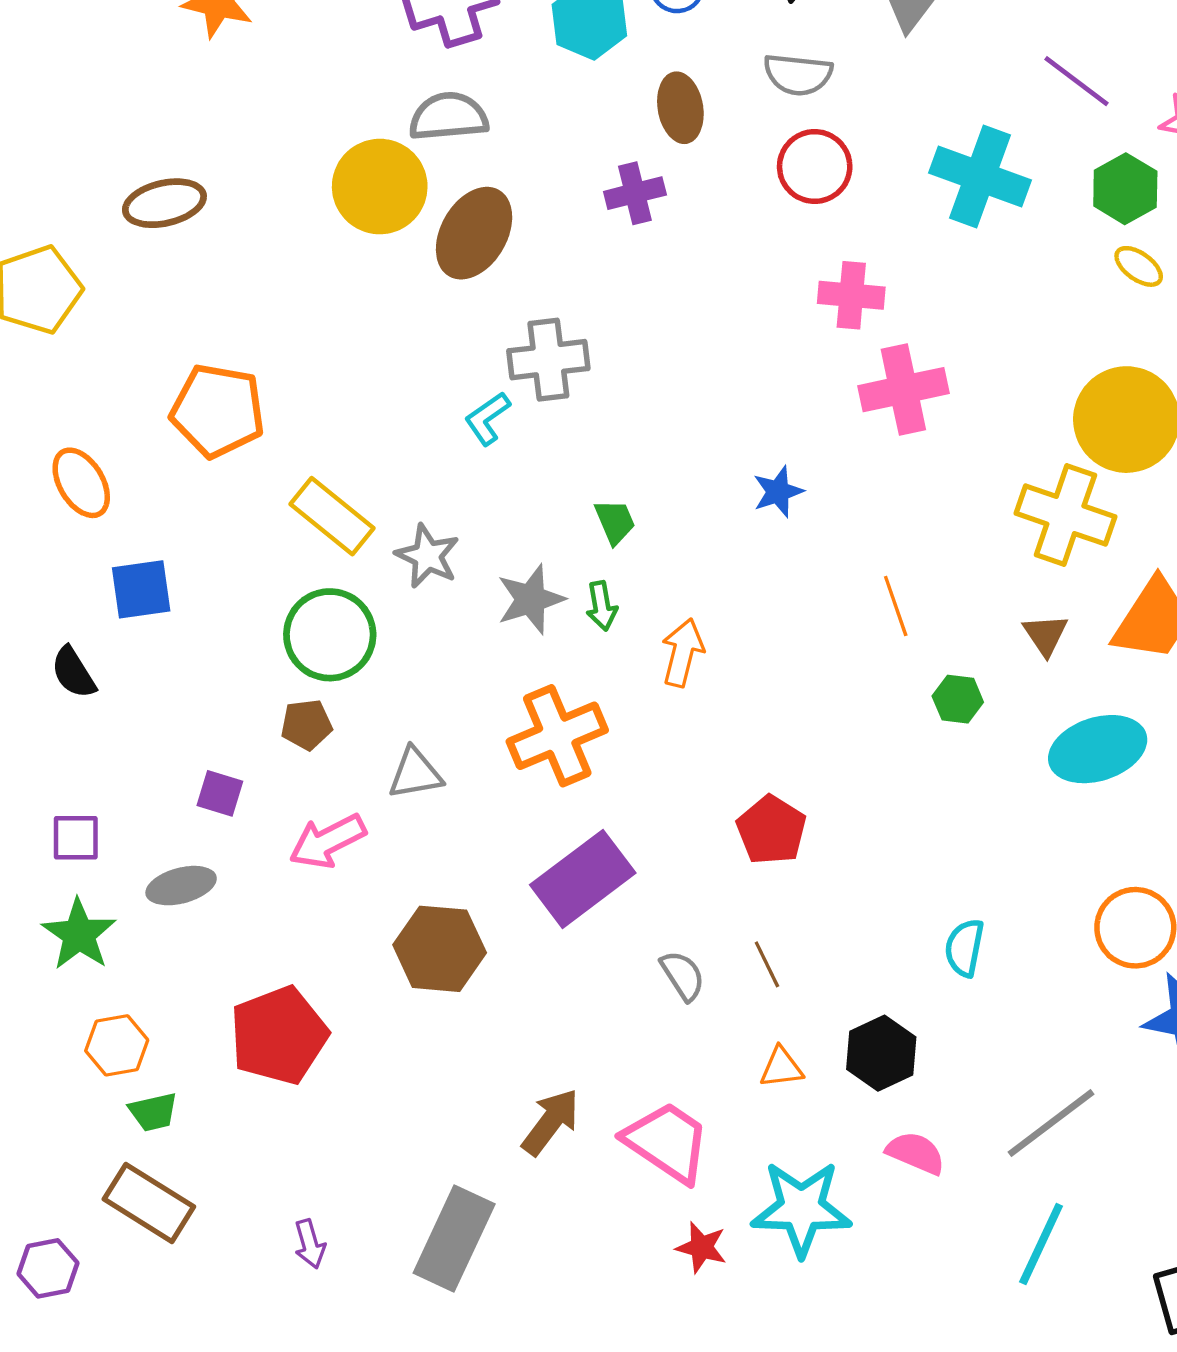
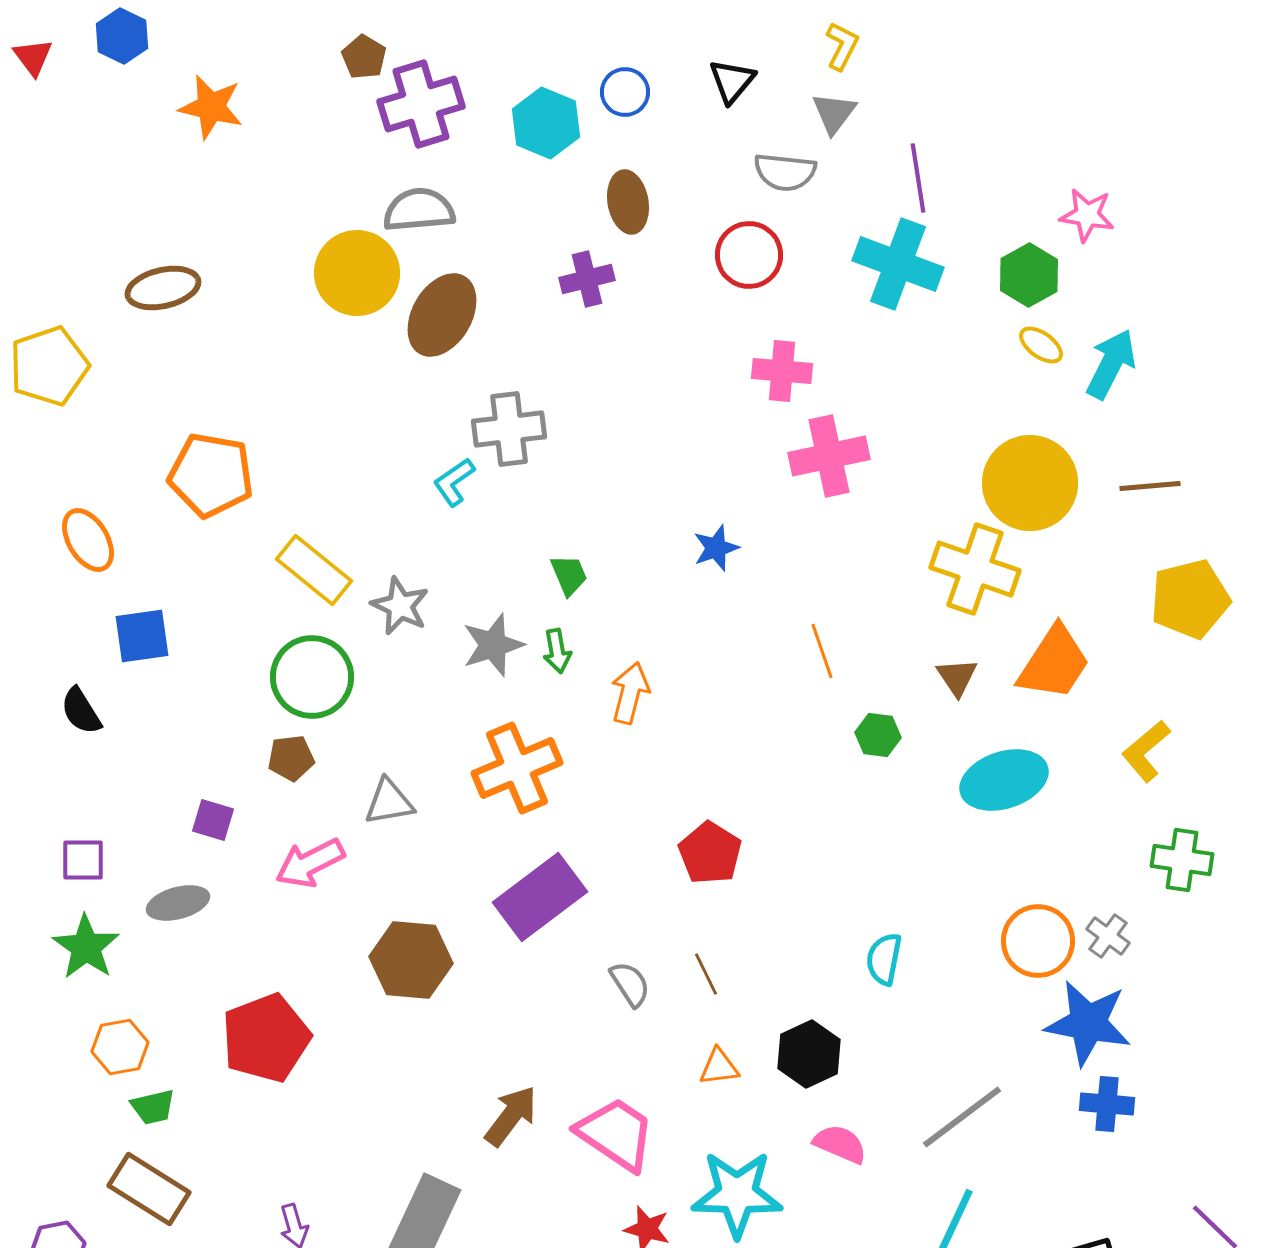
gray semicircle: (798, 74) -> (785, 172), moved
purple line: (1077, 81) -> (918, 178), moved, turned 44

